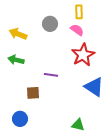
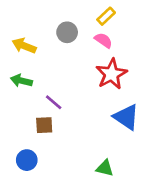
yellow rectangle: (79, 12) -> (106, 16), turned 48
purple line: (51, 75) -> (54, 102), moved, turned 32

